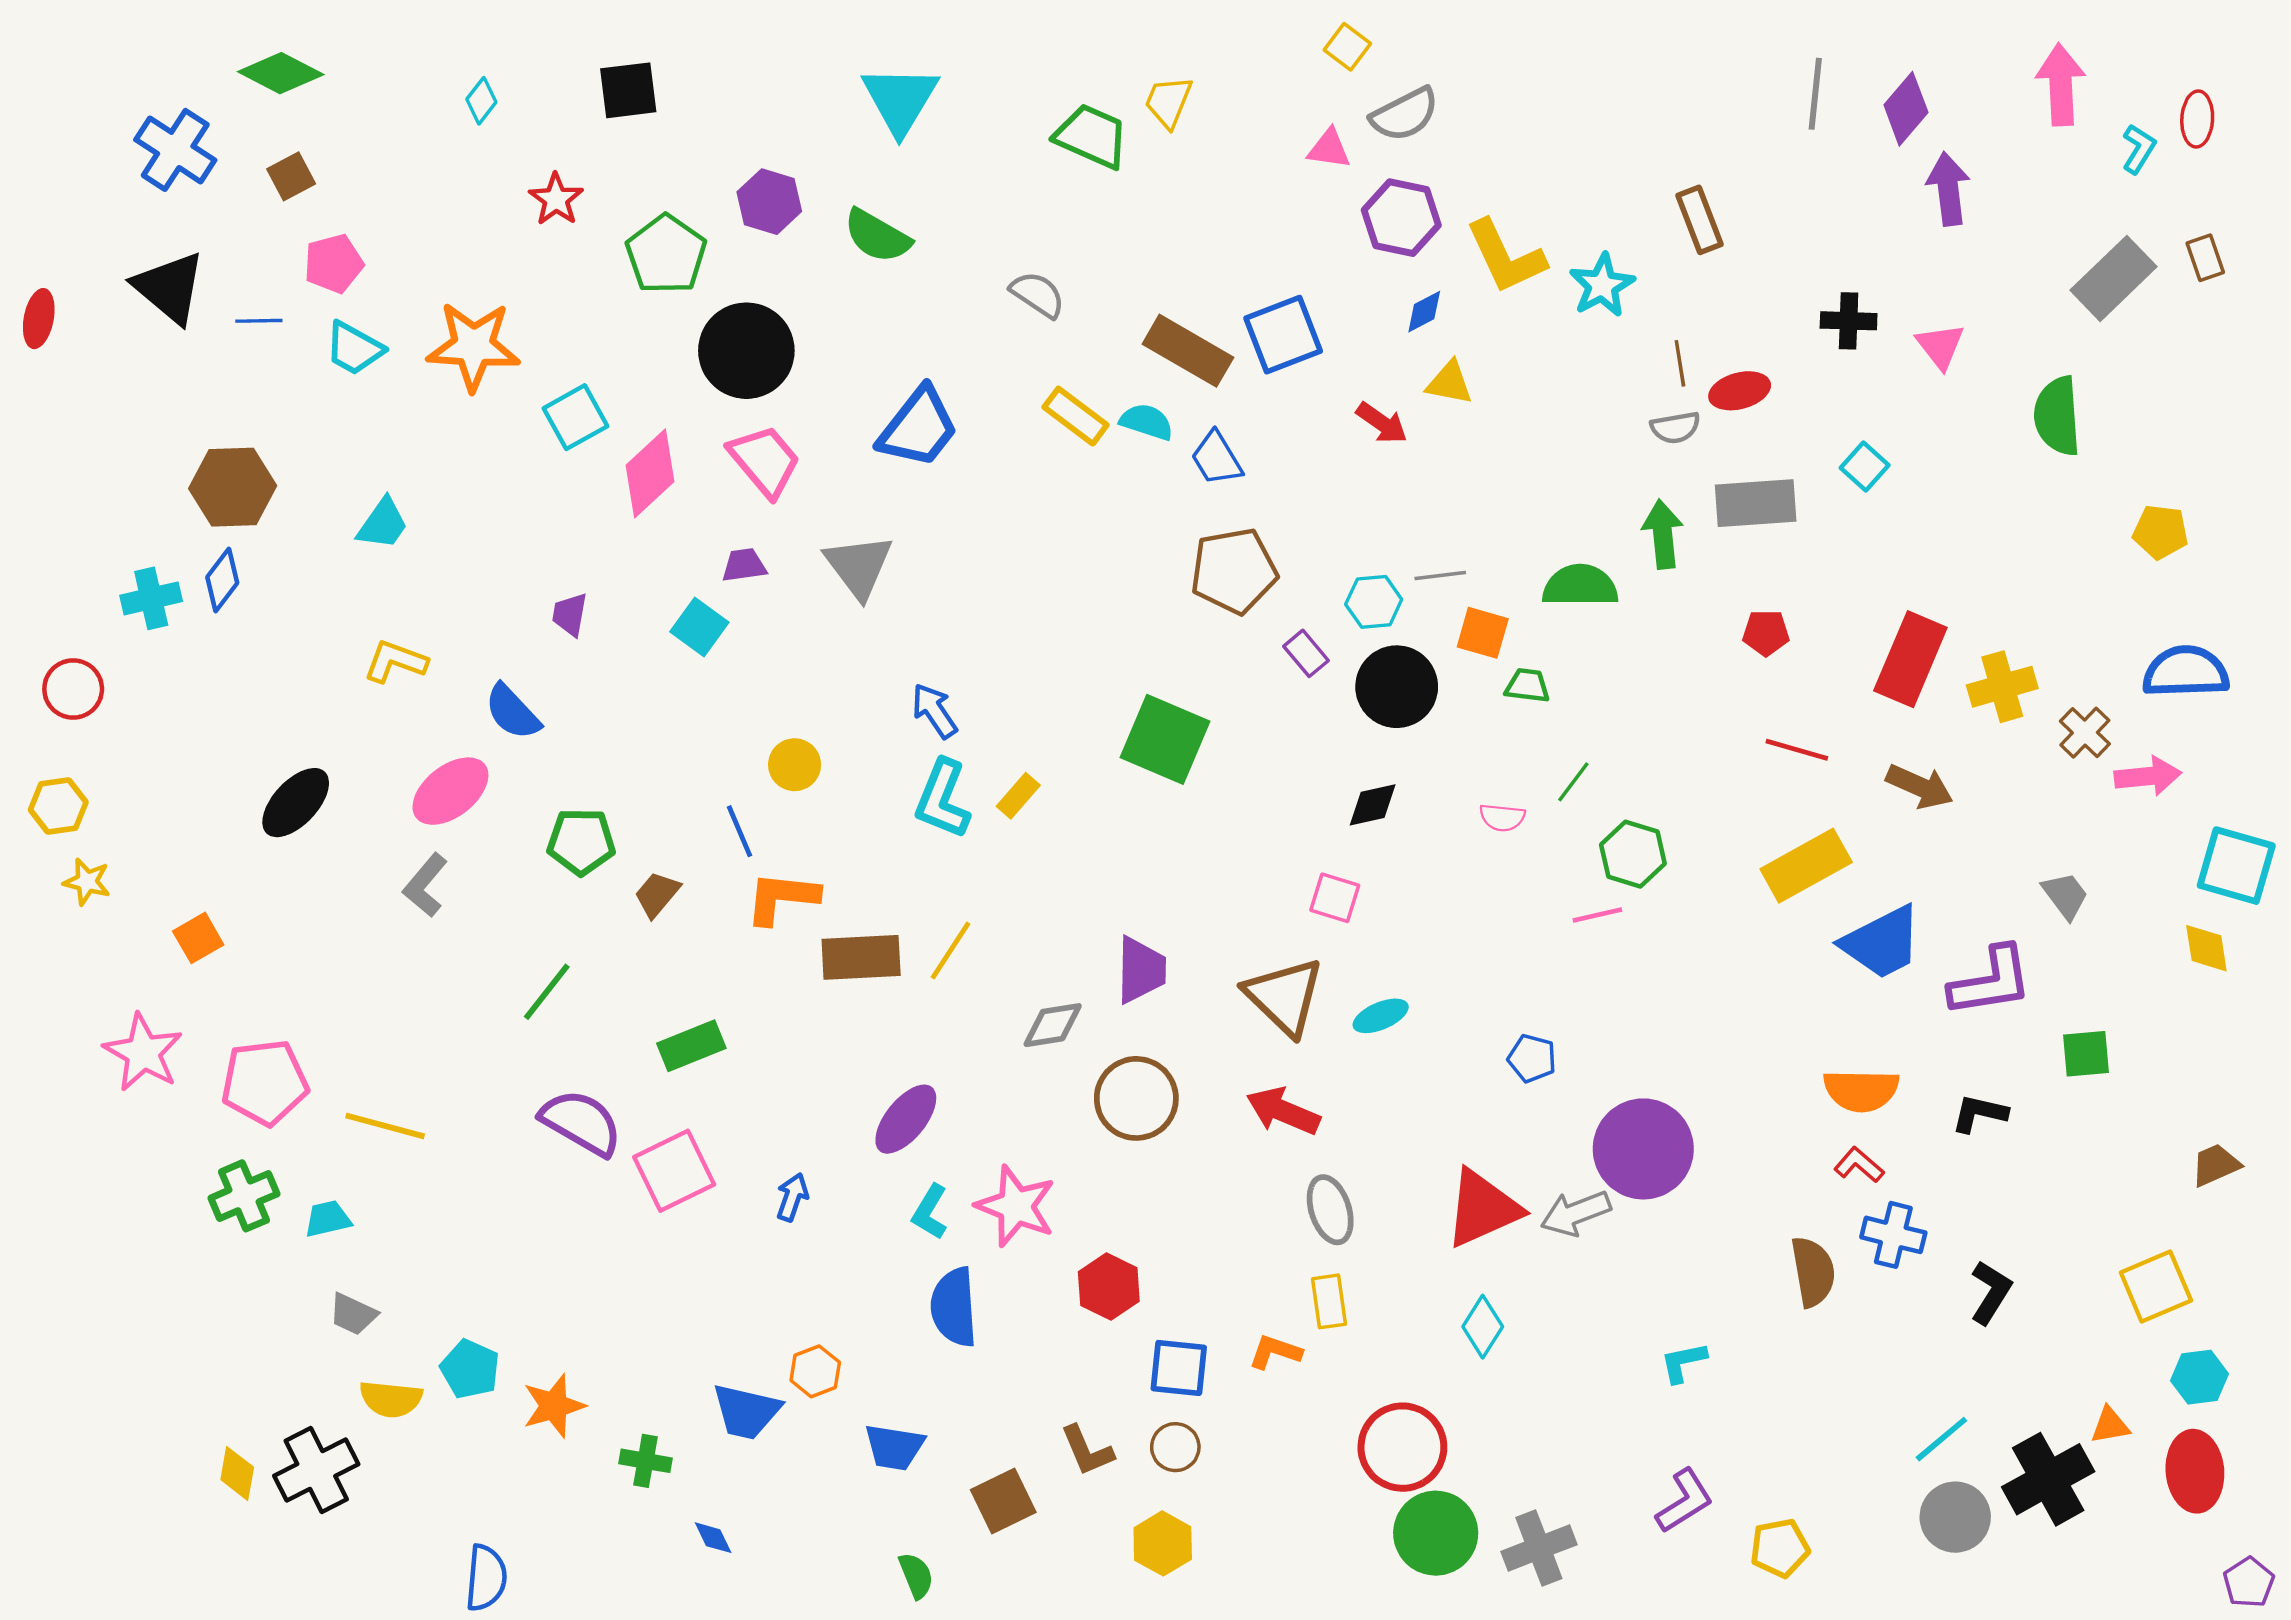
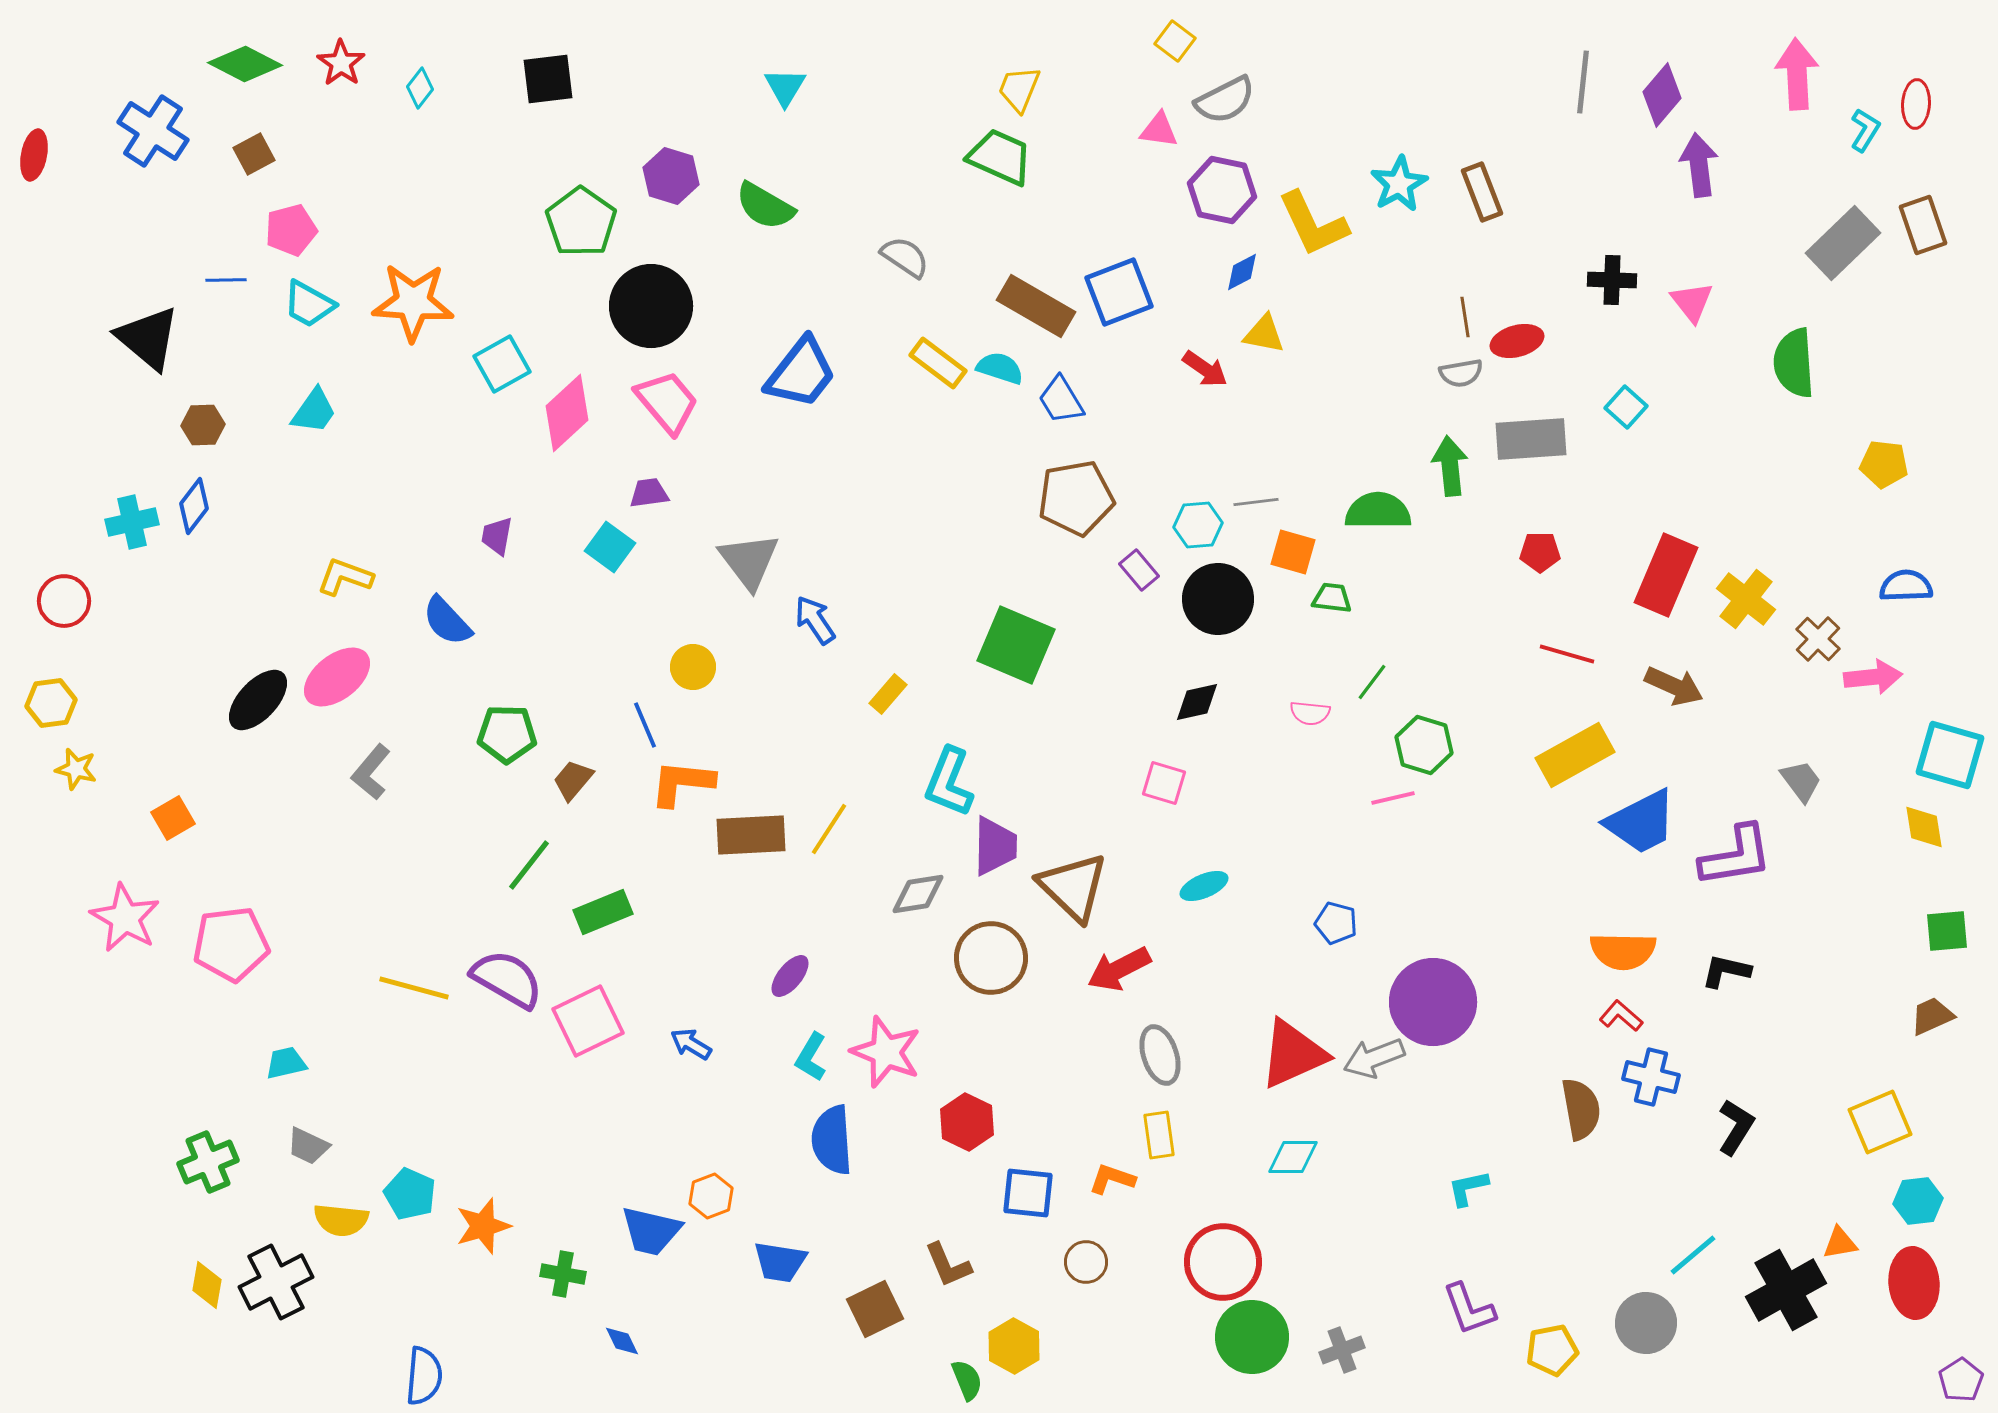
cyan triangle: (900, 99) -> (785, 87), size x0.6
green trapezoid: (1092, 136) -> (1000, 157), moved
red star: (556, 199) -> (341, 63), moved
brown rectangle: (2205, 258) -> (1923, 225), size x1.4
cyan star: (1602, 285) -> (1399, 184), moved
black triangle: (169, 288) -> (148, 338), moved
red ellipse: (39, 319) -> (34, 155), moved
brown hexagon: (233, 487) -> (203, 425), size x0.6
cyan trapezoid: (383, 524) -> (314, 411), moved
gray triangle: (859, 566) -> (749, 561), moved
blue semicircle: (2186, 672) -> (1906, 586), size x0.7
yellow cross: (2002, 687) -> (1746, 599), turned -36
pink ellipse: (450, 791) -> (337, 677), moved
cyan L-shape: (942, 799) -> (949, 782), moved
green line: (547, 992) -> (529, 865), moved
brown triangle: (1284, 996) -> (1073, 887), moved
green square: (2086, 1054) -> (1947, 931), moved
red arrow: (1283, 1111) -> (1119, 969), turned -50
purple ellipse: (906, 1119) -> (790, 976), size x0.7
yellow line: (385, 1126) -> (414, 988), moved
green cross: (244, 1196) -> (208, 1162), moved
blue arrow: (792, 1197) -> (691, 1044), turned -78
cyan diamond: (1483, 1327) -> (1293, 1157), turned 58
brown circle: (1175, 1447) -> (1086, 1262), moved
purple L-shape: (1685, 1501) -> (1469, 1309), turned 102
gray circle: (1955, 1517) -> (1646, 1323), moved
gray cross: (1539, 1548) -> (1342, 1350), size x0.7
green semicircle: (916, 1576) -> (967, 1380), moved

